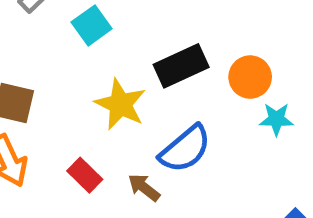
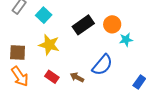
yellow star: (120, 104) -> (49, 45), moved
blue semicircle: (185, 149) -> (102, 65), moved

